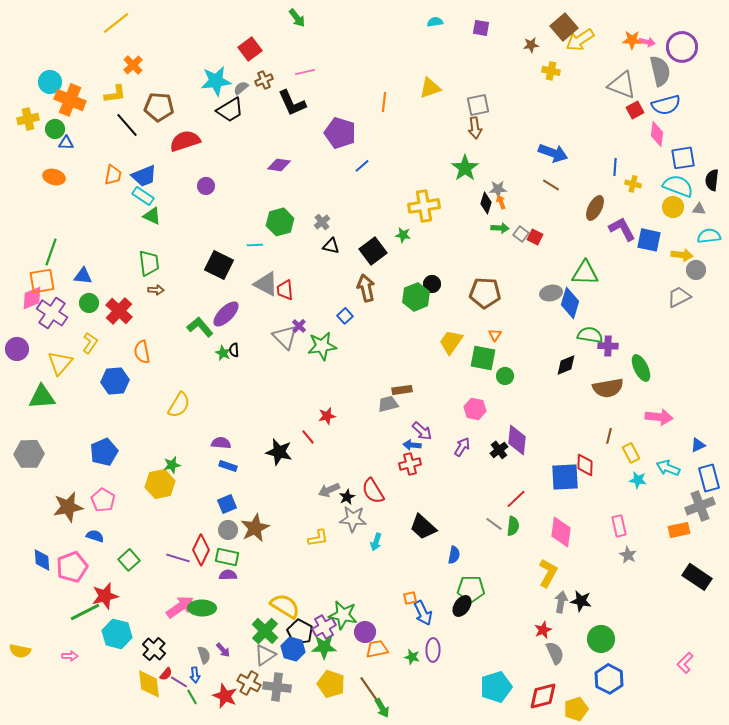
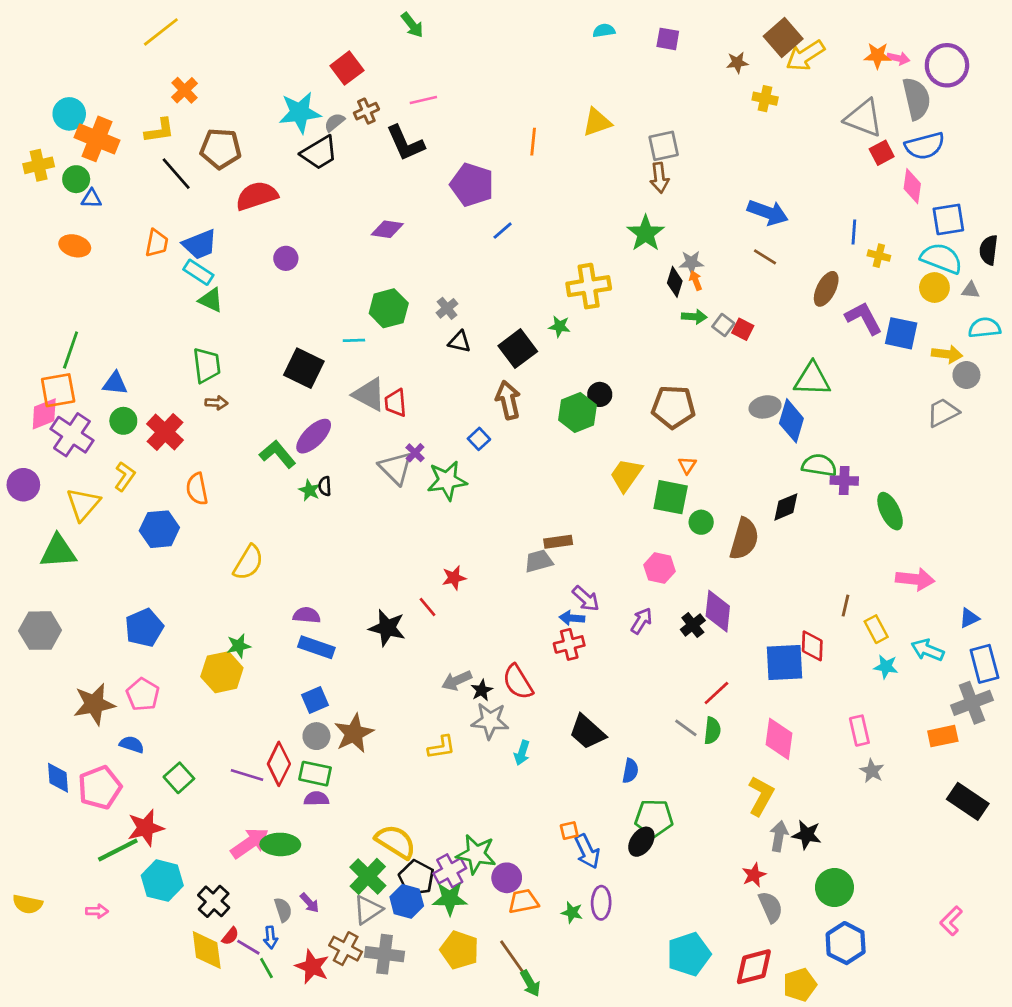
brown semicircle: (608, 388) -> (744, 539), moved, turned -64
blue rectangle: (228, 466) -> (316, 647), size x1.4

